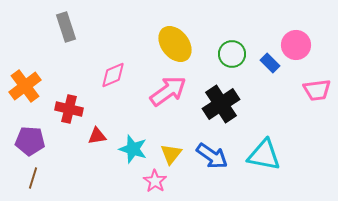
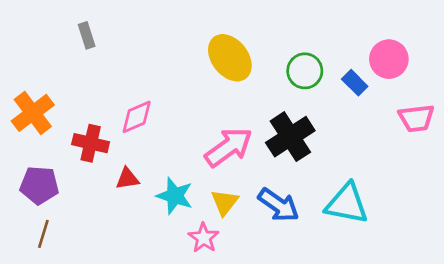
gray rectangle: (66, 27) -> (87, 35), size x0.7
pink diamond: (113, 75) -> (137, 117), moved
pink arrow: (168, 91) -> (229, 147), moved

